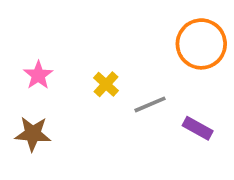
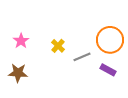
orange circle: (201, 44) -> (110, 40), moved

